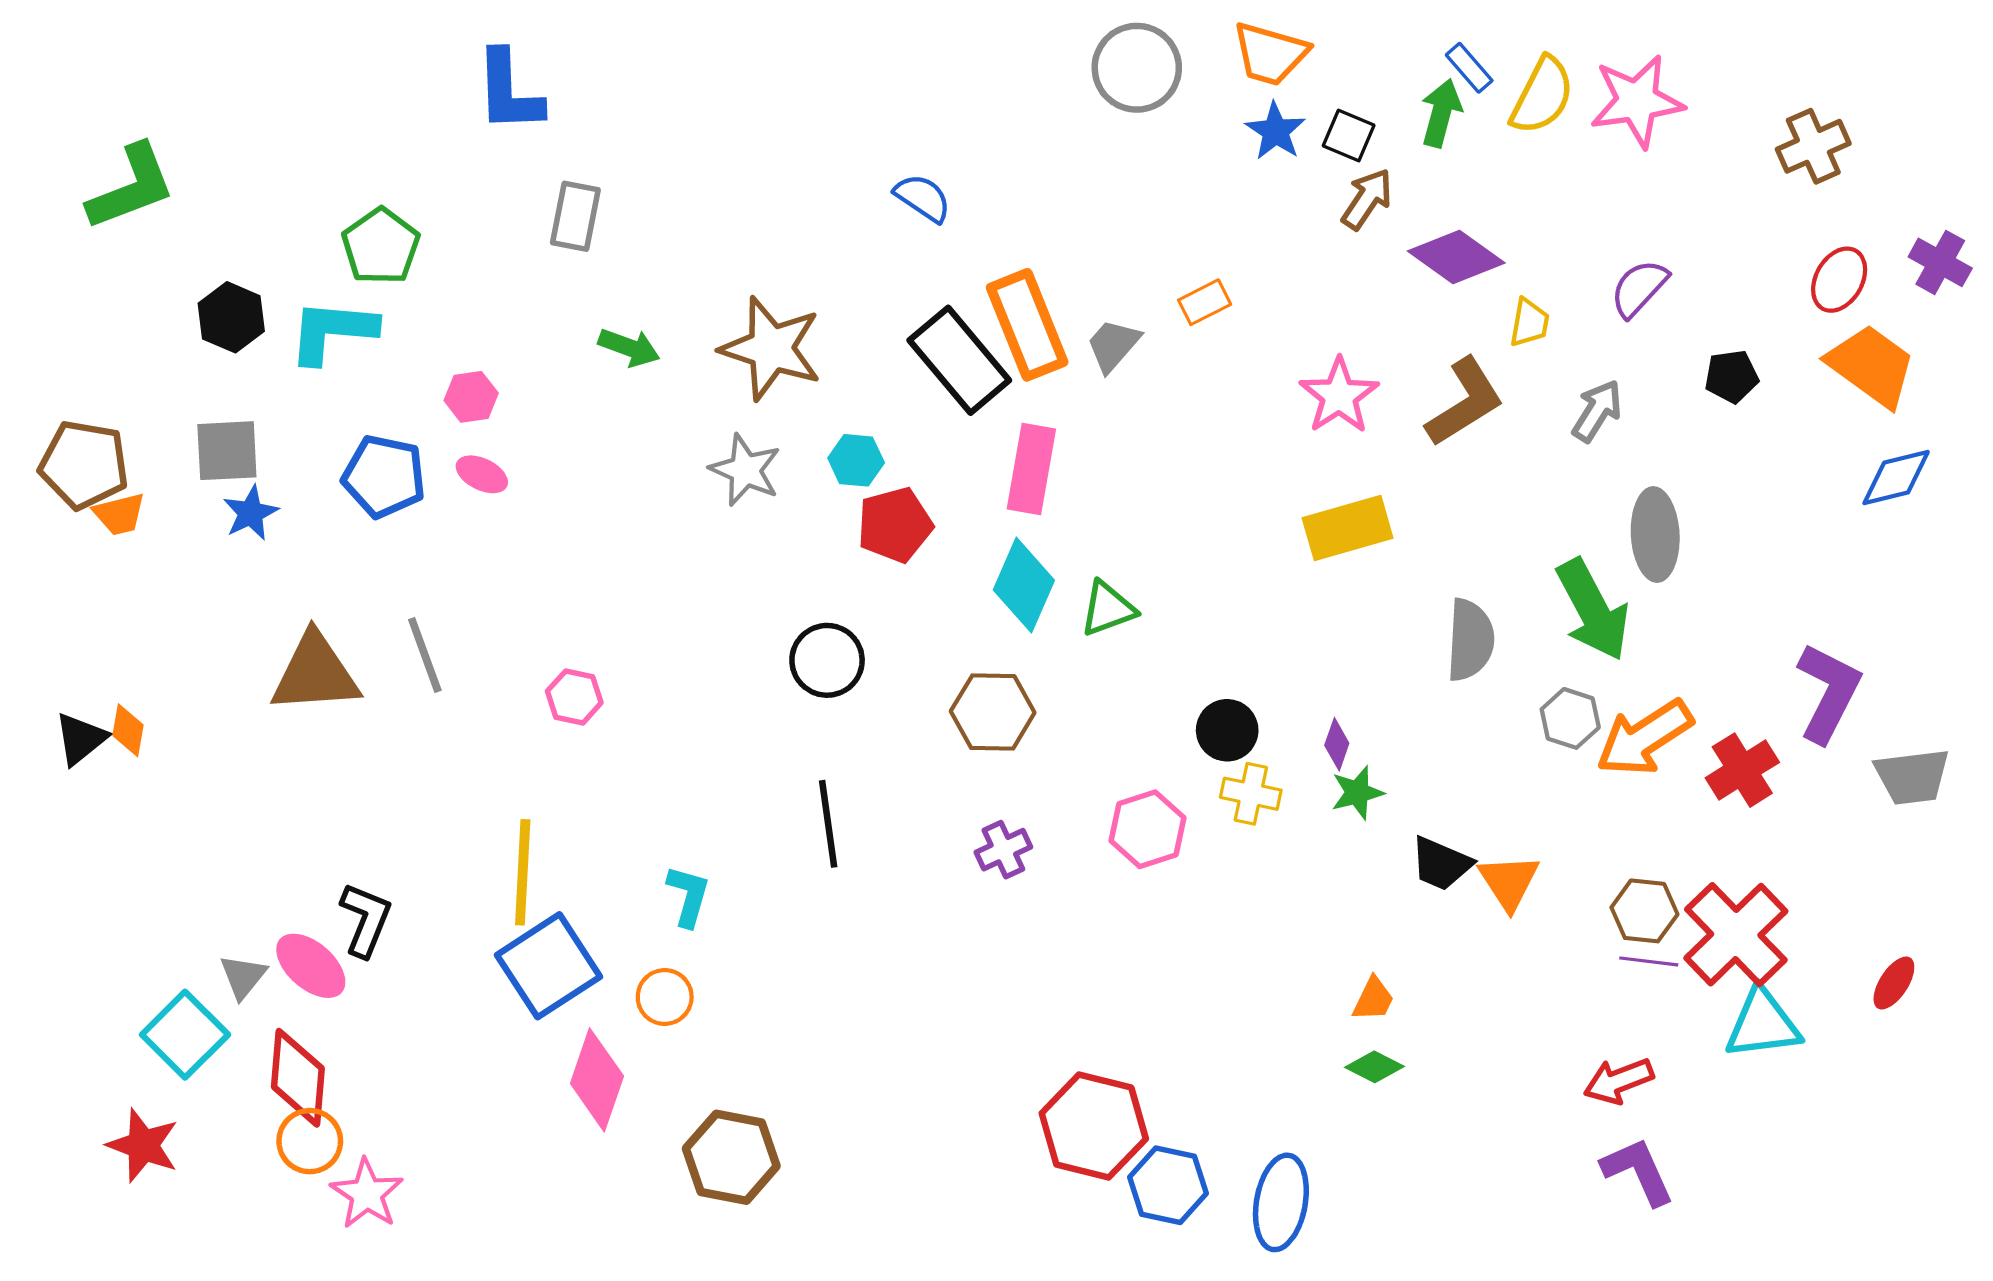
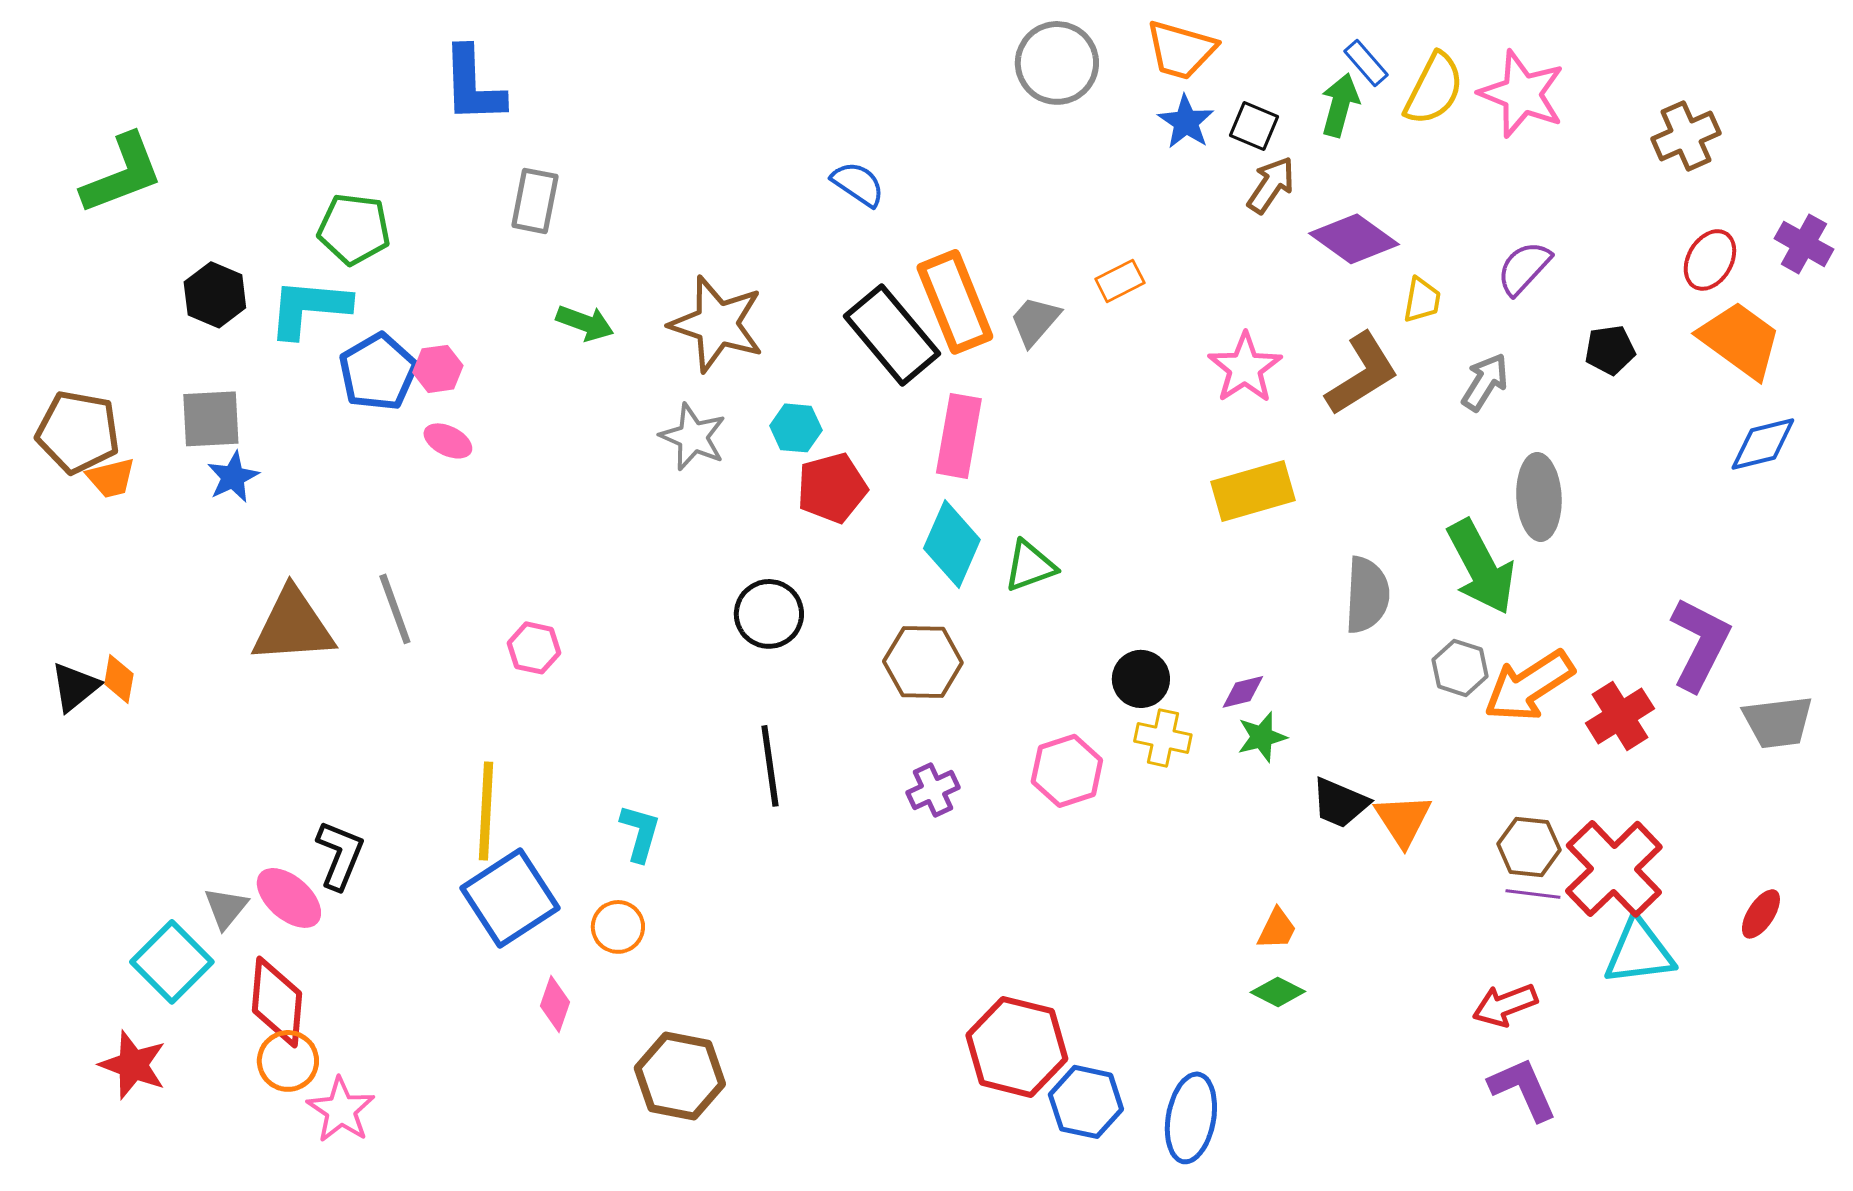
pink star: (1637, 101) -> (1522, 94), turned 30
green pentagon: (381, 246) -> (354, 229), turned -30
blue pentagon: (384, 476) -> (378, 372), moved, turned 30
purple diamond: (1337, 744) -> (1243, 692), turned 57
pink diamond: (597, 1080) -> (555, 1004), size x0.6

